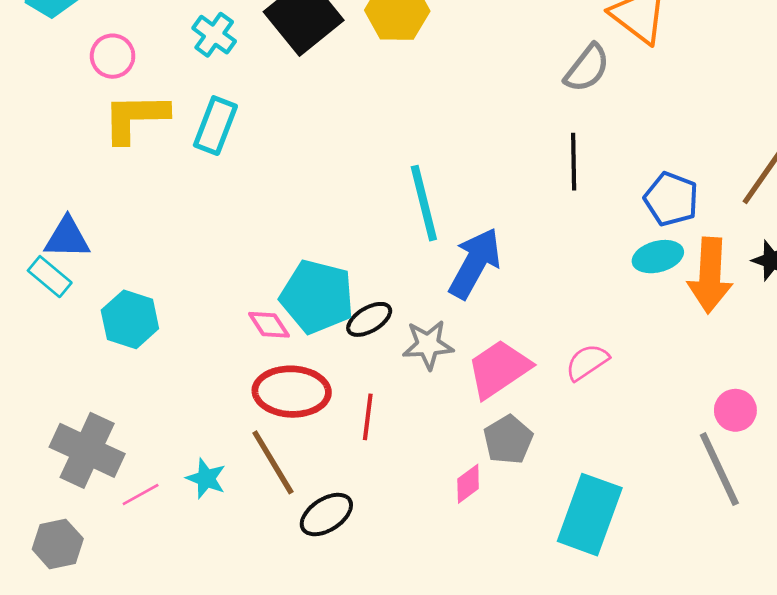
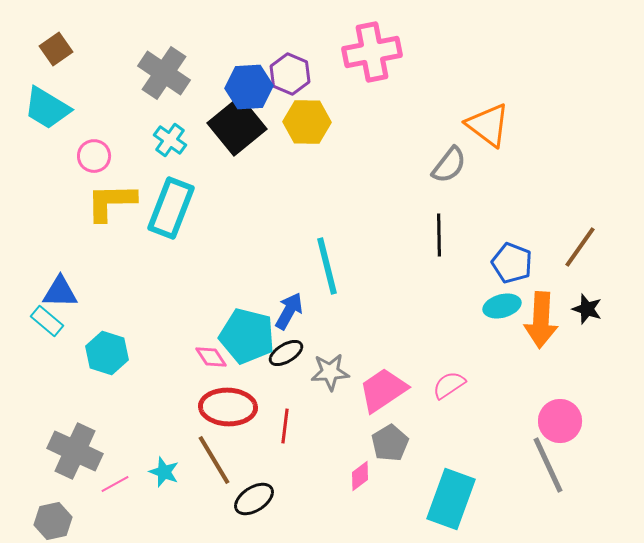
cyan rectangle: (215, 126) -> (171, 208), size x1.4
blue arrow: (475, 263) -> (289, 311), moved, size x0.7
pink circle: (735, 410) -> (560, 421), size x1.4

